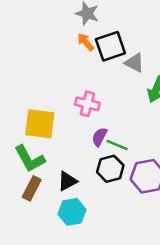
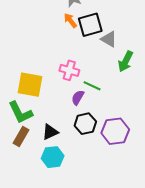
green line: (117, 145) -> (92, 86), moved

